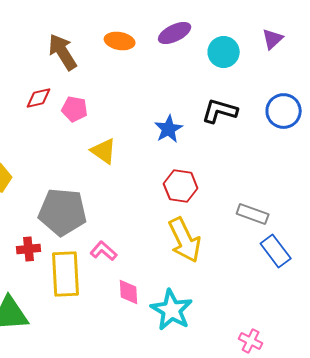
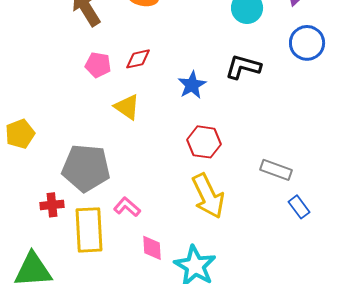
red diamond: (39, 98) -> (138, 59), moved
blue circle: (284, 111) -> (307, 43), moved
blue rectangle: (276, 251) -> (299, 207), size x0.7

